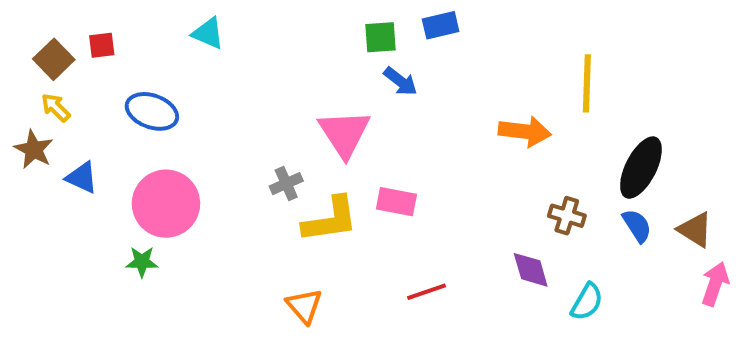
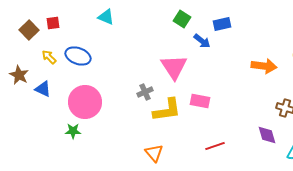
blue rectangle: (441, 25) -> (222, 24), moved
green square: (380, 37) -> (182, 19), moved, turned 36
yellow arrow: (56, 107) -> (49, 57), moved

